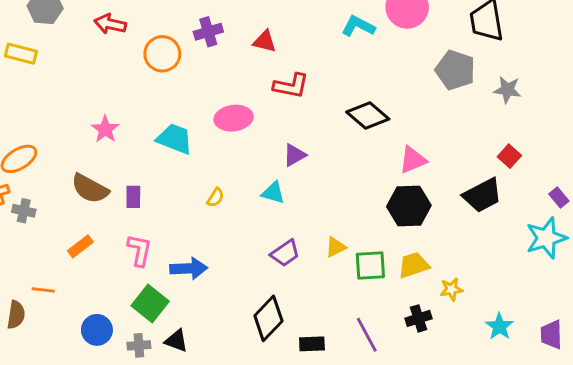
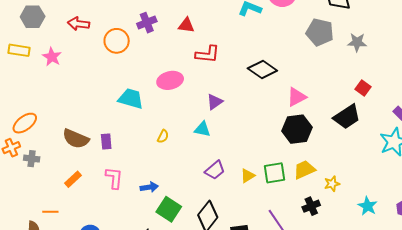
pink star: (105, 129) -> (52, 57), moved
yellow triangle: (336, 247) -> (248, 176), moved
blue arrow: (189, 269) -> (149, 187), size x0.7
green square: (150, 303) -> (169, 209), moved

